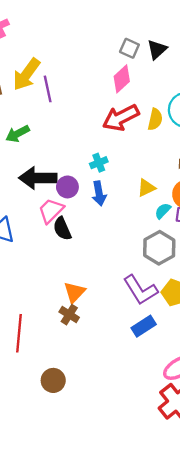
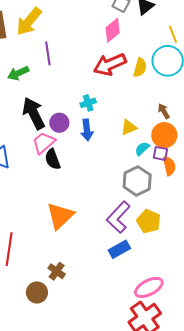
purple line: (48, 89) -> (48, 53), moved
black arrow: (38, 178) -> (34, 113), turned 60
purple L-shape: (140, 290) -> (118, 217), turned 72
orange triangle: (74, 292) -> (60, 216), size x1.4
brown cross: (69, 315) -> (57, 271), moved

